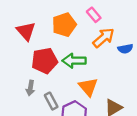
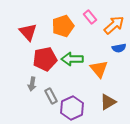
orange arrow: (104, 38) -> (114, 25), moved
orange triangle: (88, 87) -> (99, 69), moved

